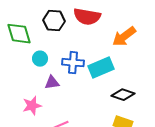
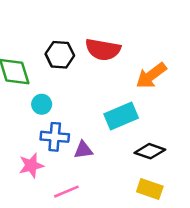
blue cross: (73, 63) -> (55, 137), moved
purple triangle: (52, 83) -> (83, 150), moved

